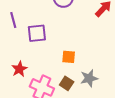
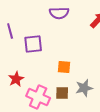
brown square: (67, 83) -> (62, 93), turned -32

